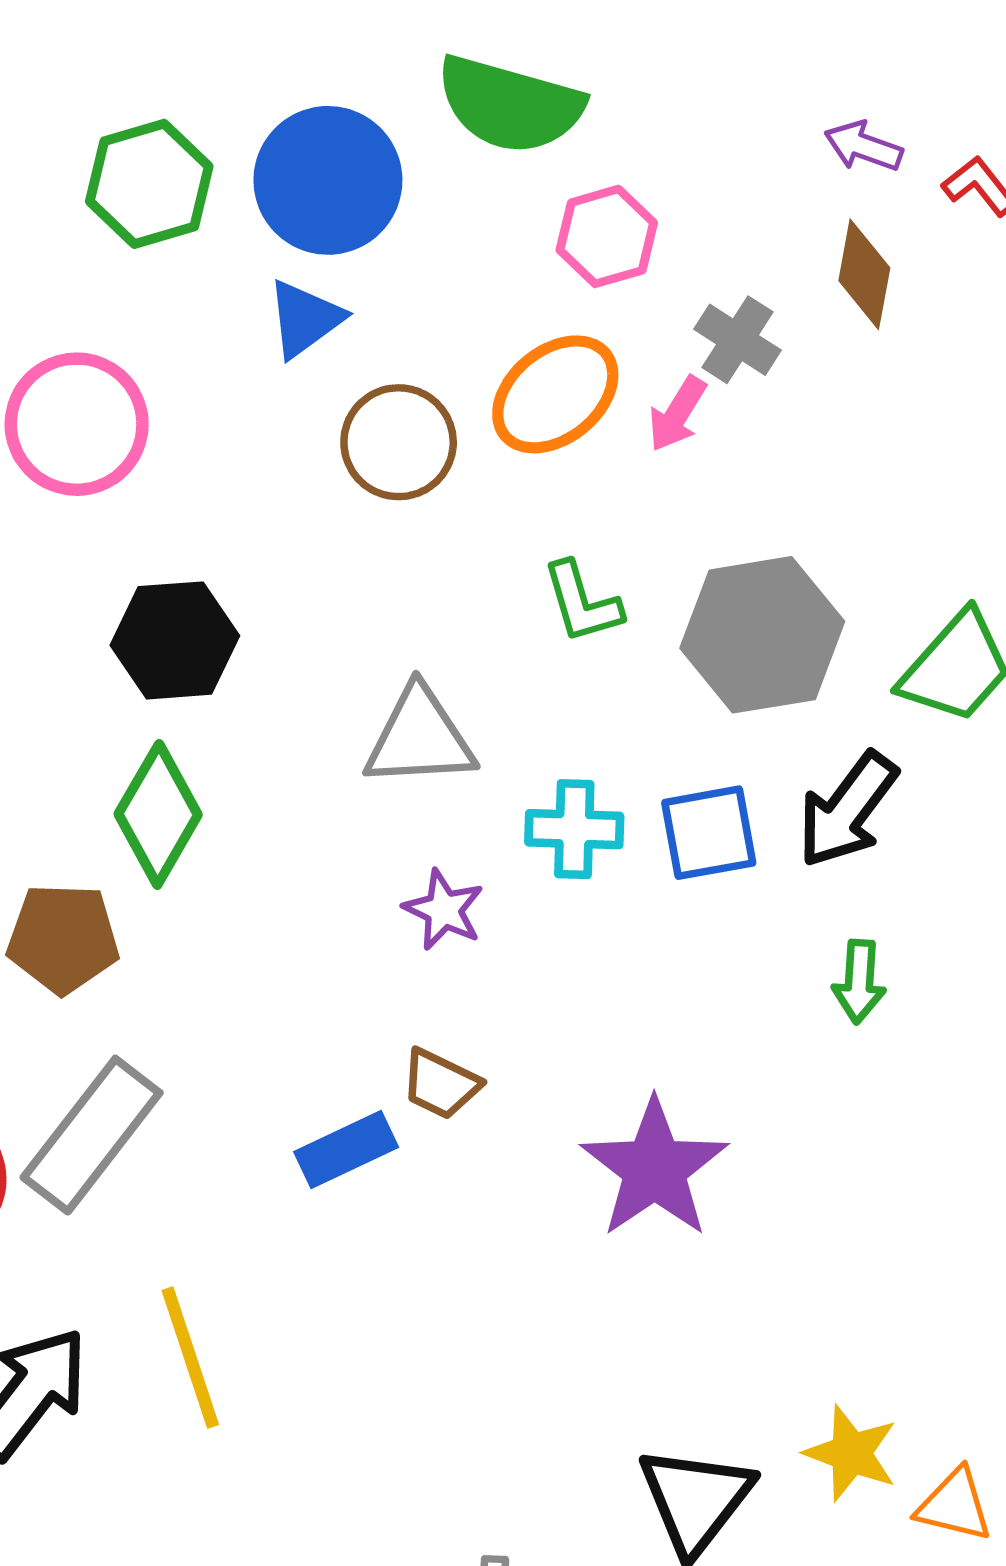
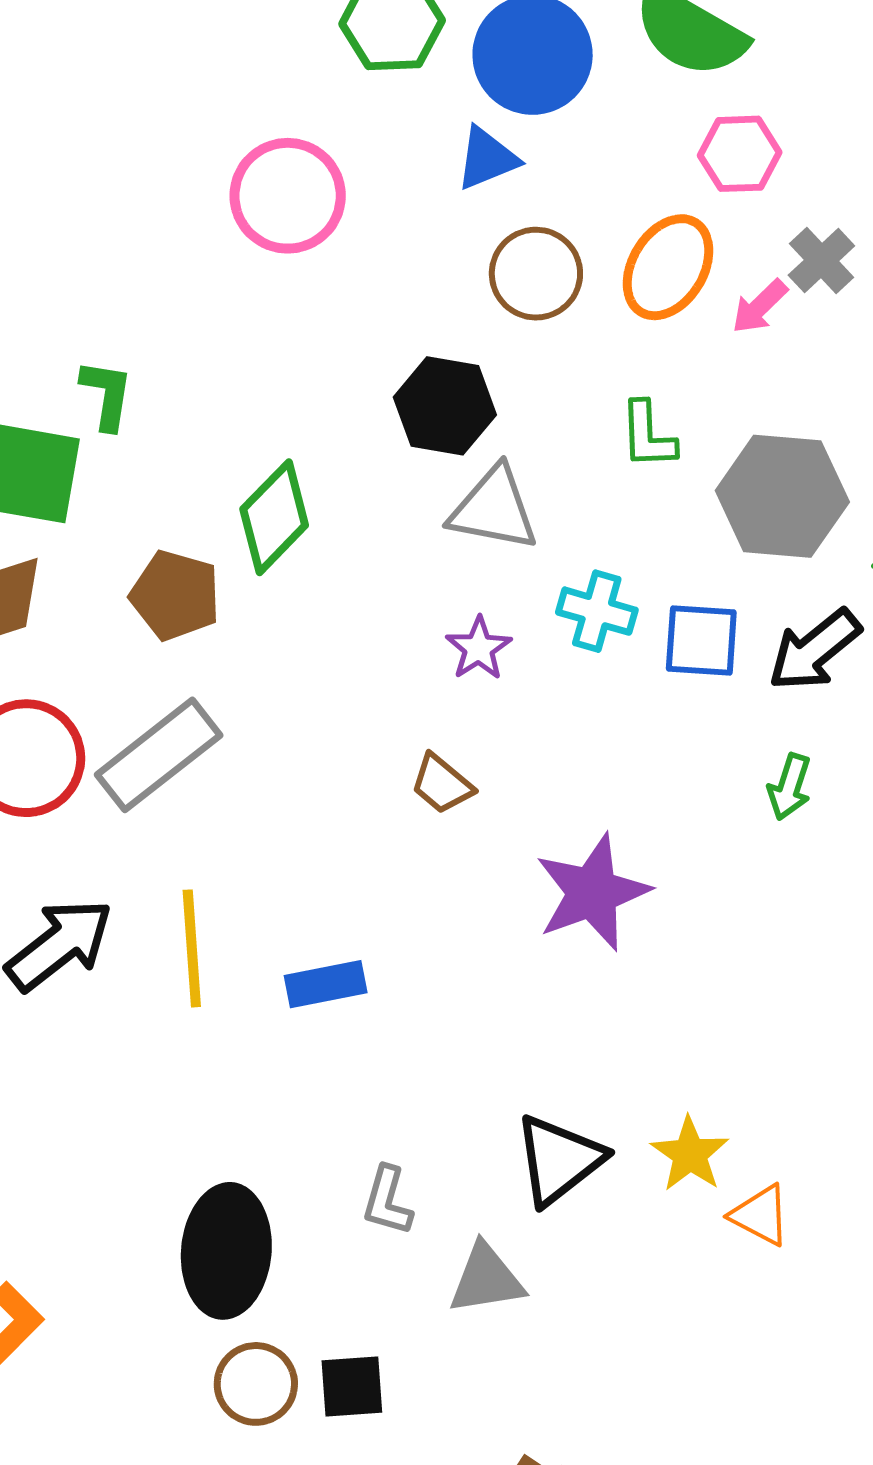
orange ellipse: (555, 394) -> (668, 267), turned -34
black hexagon: (175, 640) -> (445, 406), moved
blue rectangle: (346, 1149) -> (326, 984), moved

